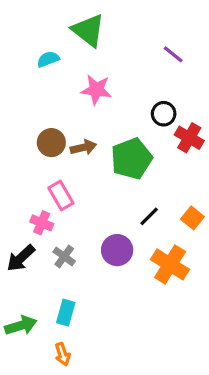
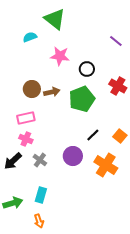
purple line: (173, 54) -> (116, 41), moved
black circle: (164, 114) -> (87, 69), moved
pink rectangle: (61, 196) -> (26, 118), moved, turned -72

